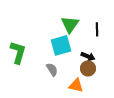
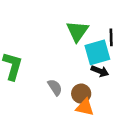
cyan square: (61, 45) -> (97, 52), moved
brown circle: (88, 68) -> (81, 94), moved

